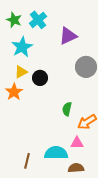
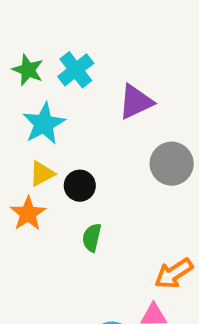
green semicircle: (67, 109) -> (92, 238), moved

